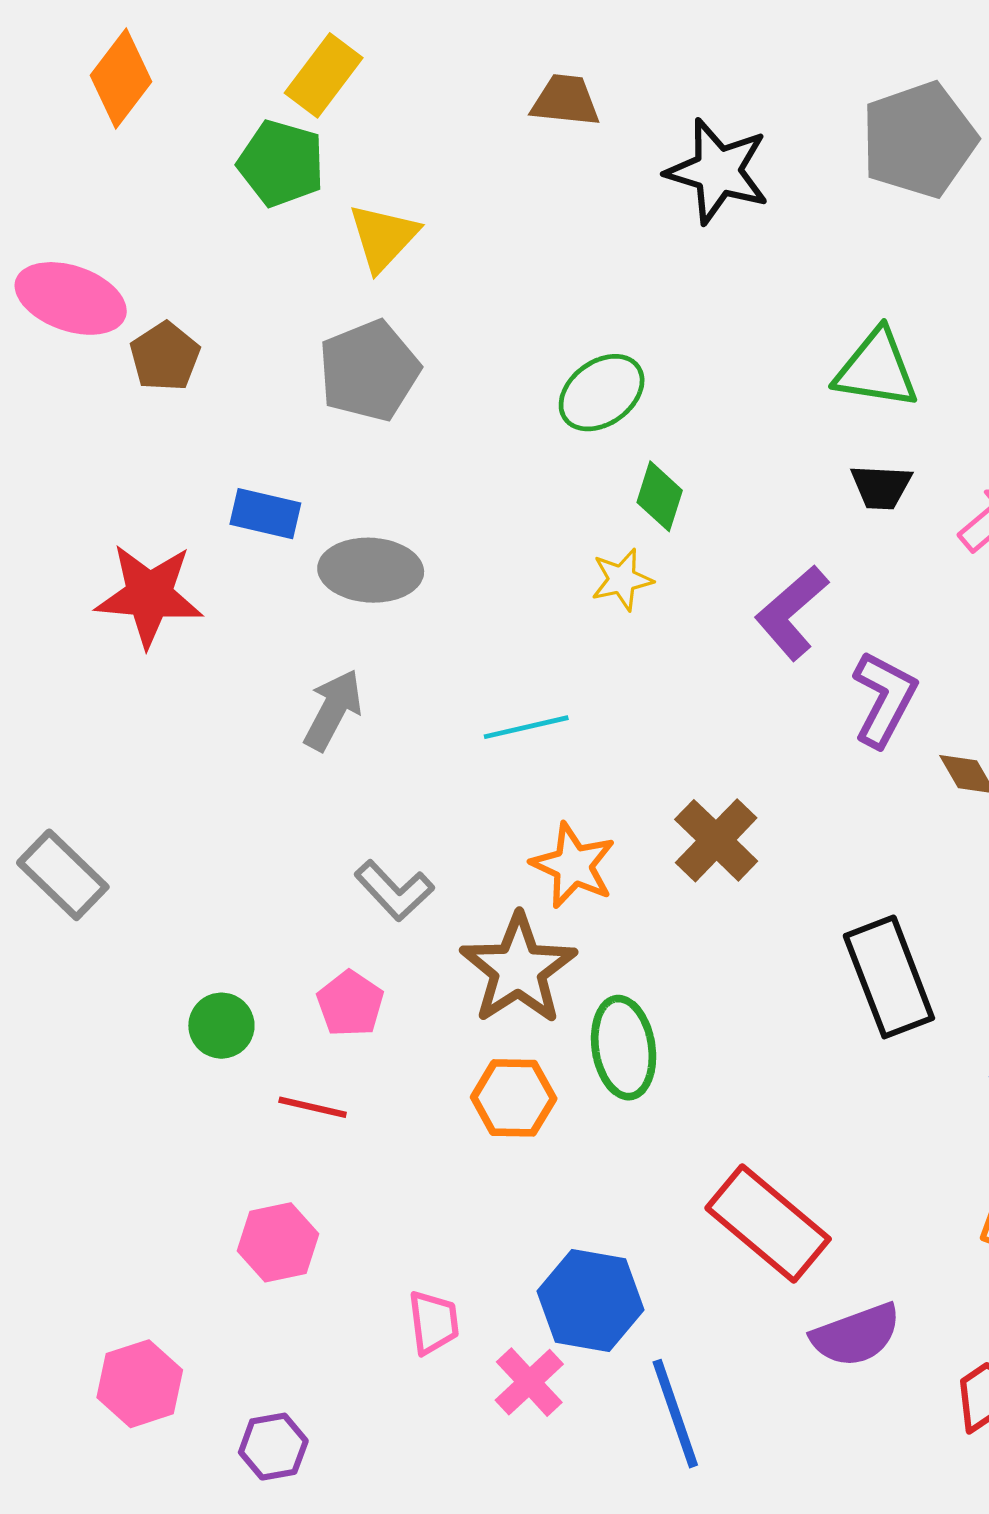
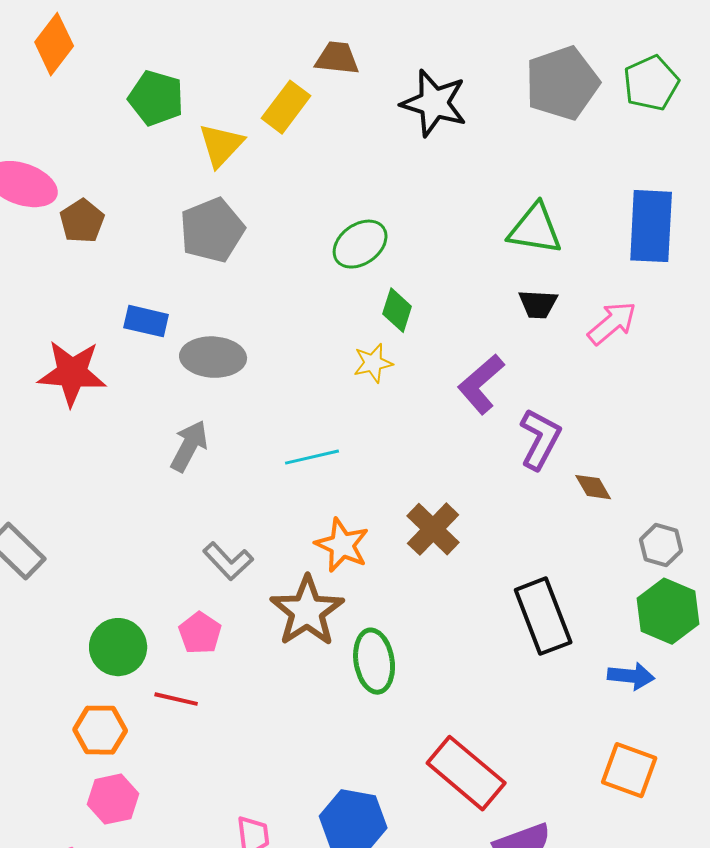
yellow rectangle: (324, 75) -> (286, 107), moved
green circle: (221, 1026) -> (118, 647), size x1.4
orange hexagon: (514, 1098) -> (100, 730), moved
pink hexagon: (278, 1242) -> (113, 799), moved

